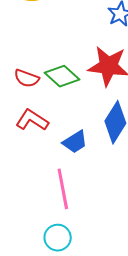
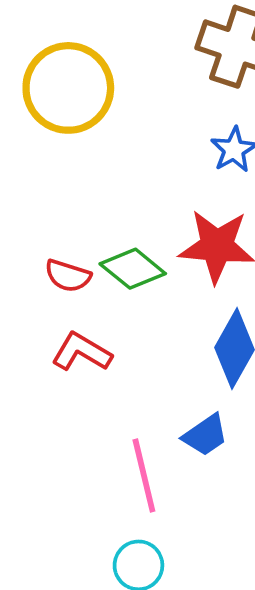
blue trapezoid: (75, 142) -> (205, 435), moved

